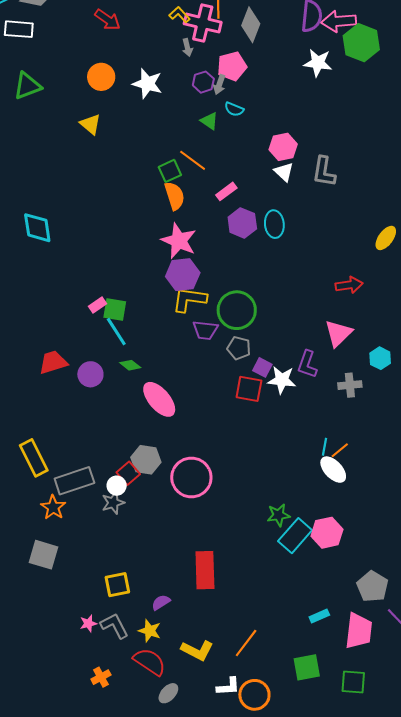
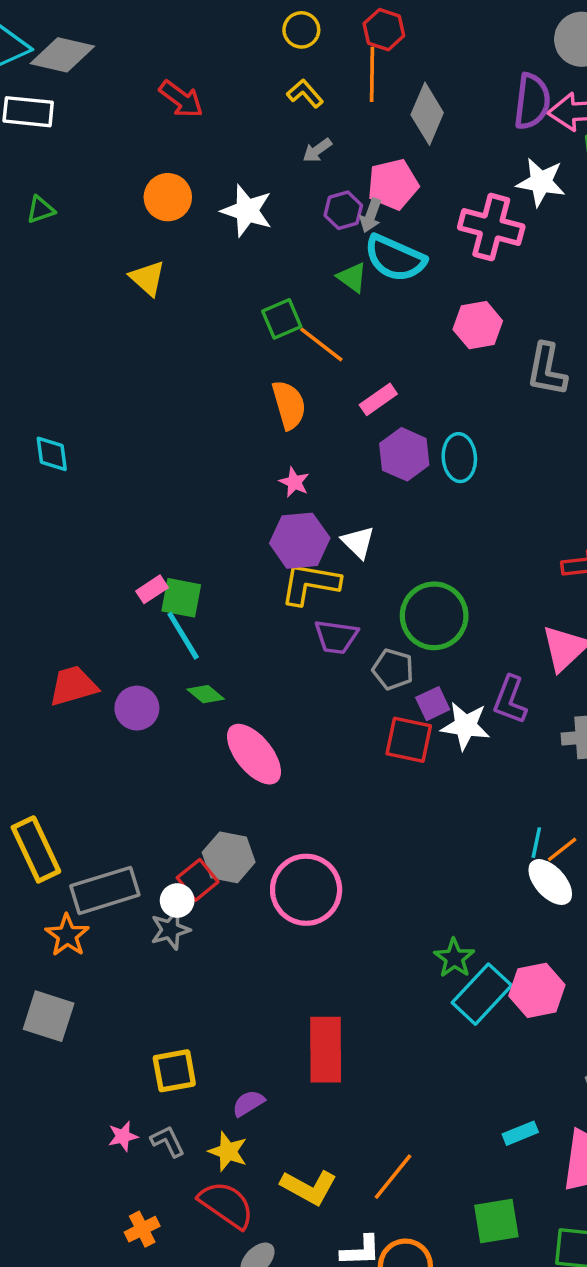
pink cross: (203, 23) -> (491, 227), moved
gray arrow: (187, 47) -> (317, 150), turned 66
green triangle: (27, 86) -> (41, 210), size x0.6
cyan semicircle: (234, 109) -> (395, 258), size x1.8
green square: (170, 171) -> (282, 319), moved
white triangle: (284, 172) -> (358, 542), moved
cyan diamond: (37, 228) -> (52, 454), size x0.7
pink star: (179, 241) -> (294, 482), size x0.5
green circle: (237, 310) -> (434, 616), moved
purple square: (262, 367) -> (433, 704), turned 36
green star: (278, 515) -> (454, 958), turned -30
gray L-shape: (114, 626) -> (168, 1141), size x0.7

